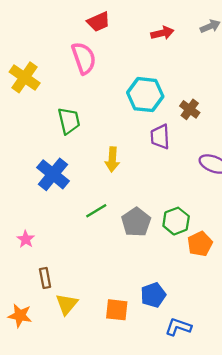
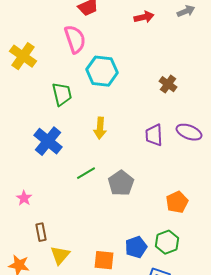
cyan hexagon: (145, 95) -> (102, 71), moved
purple trapezoid: (160, 137) -> (154, 135), moved
green hexagon: (176, 221) -> (167, 242), moved

